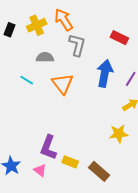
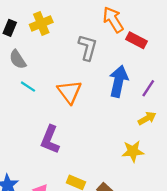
orange arrow: (64, 20) -> (113, 20), moved
gray semicircle: (45, 57) -> (18, 59), moved, turned -126
purple L-shape: (48, 147) -> (50, 140), moved

